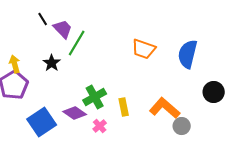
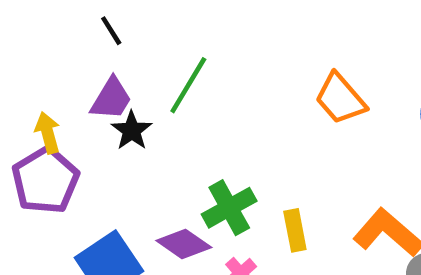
purple trapezoid: (63, 29) -> (111, 99), moved, turned 75
orange trapezoid: (144, 49) -> (340, 99), turned 30

